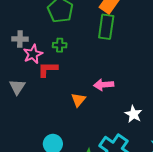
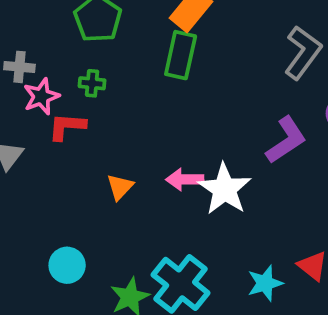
pink arrow: (104, 85) -> (185, 179), moved
white star: (133, 114) -> (225, 189), moved, size x1.6

